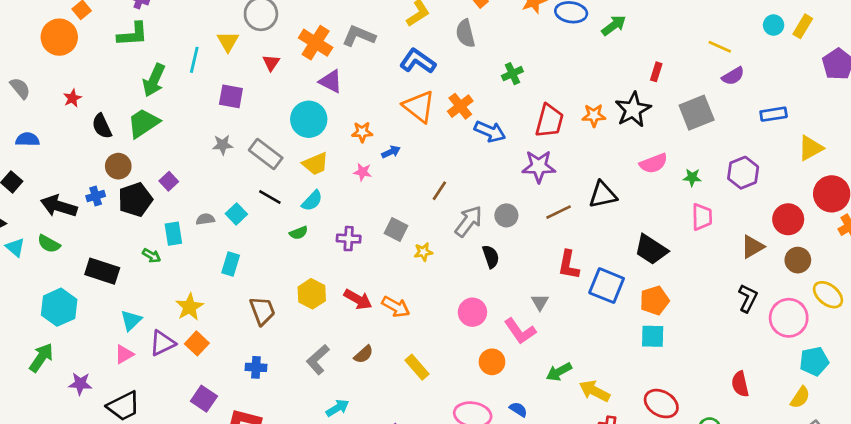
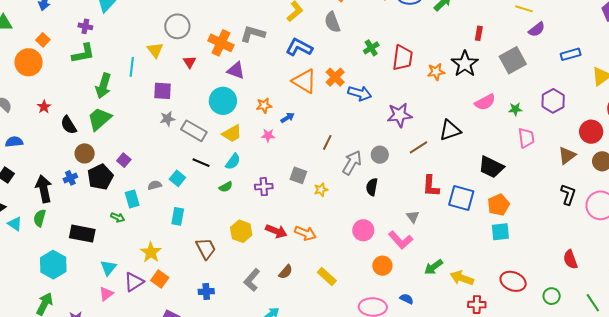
red trapezoid: (549, 121) -> (403, 58), moved
gray star: (223, 145) -> (167, 119), moved
black arrow: (59, 206) -> (44, 189), turned 68
green semicircle: (49, 244) -> (40, 218), turned 84
black semicircle: (491, 257) -> (372, 187), turned -144

